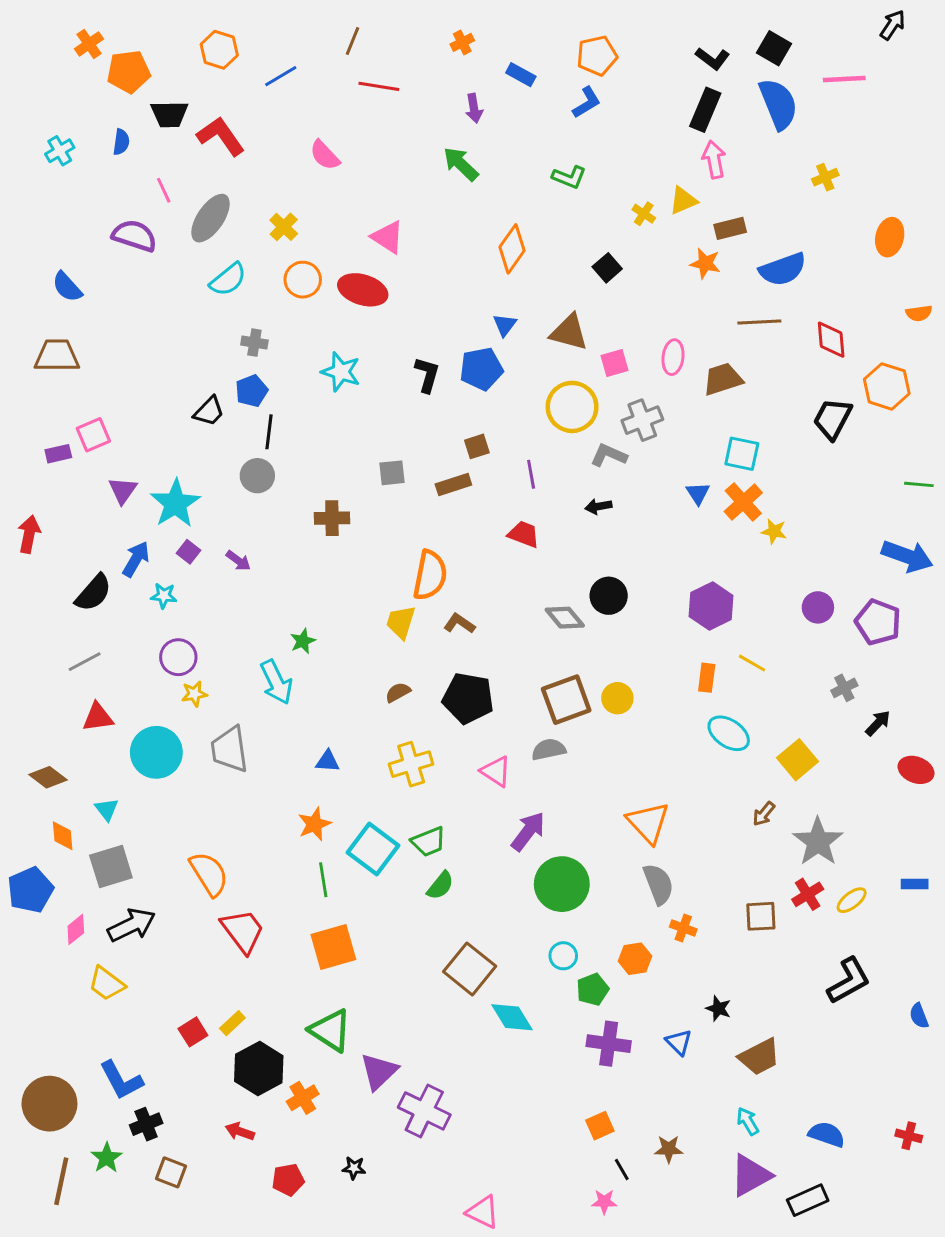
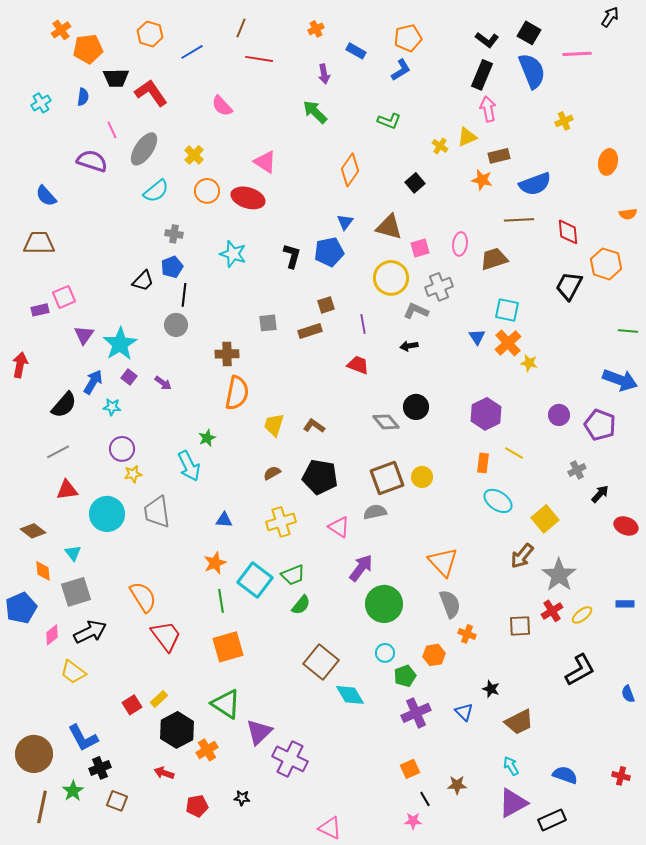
orange semicircle: (430, 575) -> (237, 393), moved
brown arrow: (764, 814) -> (522, 556), size x1.5
purple cross: (609, 1044) -> (416, 713), turned -32

